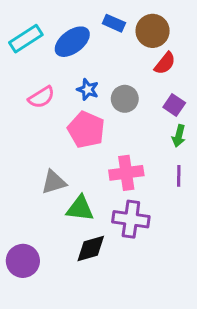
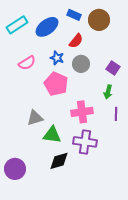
red semicircle: (165, 63) -> (76, 41), moved
green arrow: (179, 136) -> (108, 92), moved

